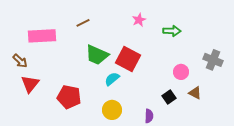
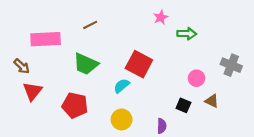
pink star: (139, 20) -> (161, 17), moved
green trapezoid: (97, 55) -> (86, 64), moved
black square: (169, 97) -> (183, 105), turned -32

